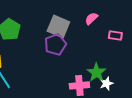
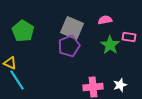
pink semicircle: (91, 18) -> (105, 20), turned 32
green star: (96, 72) -> (110, 45), moved

